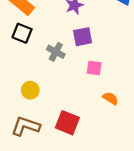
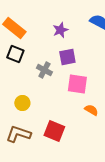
pink square: (94, 68) -> (77, 84), size x1.5

